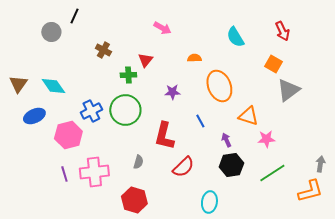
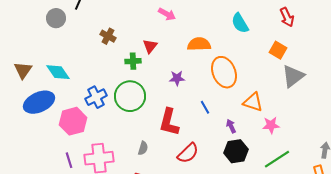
orange semicircle: (194, 58) -> (199, 44), size x1.6
blue ellipse: (34, 116) -> (39, 102), size x1.4

